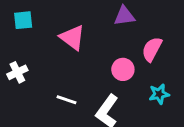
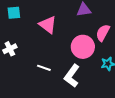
pink circle: (123, 69) -> (83, 47), size x1.5

